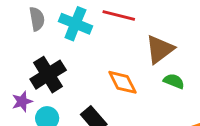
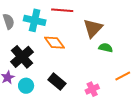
orange diamond: (122, 82) -> (54, 43), moved

